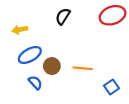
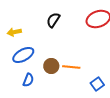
brown circle: (52, 66) -> (51, 66), moved
blue semicircle: (35, 83) -> (28, 80), turned 64

